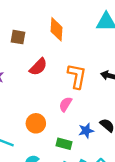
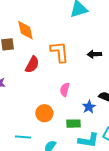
orange diamond: (56, 29) -> (25, 30), moved
orange L-shape: (77, 76) -> (59, 52), moved

